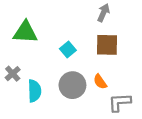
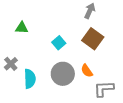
green triangle: (25, 32) -> (22, 28), size x0.6
brown square: (107, 45) -> (93, 39), turned 35

